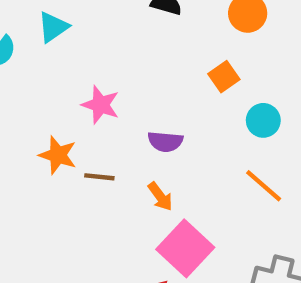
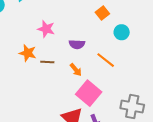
orange line: (264, 186) -> (106, 60), moved

